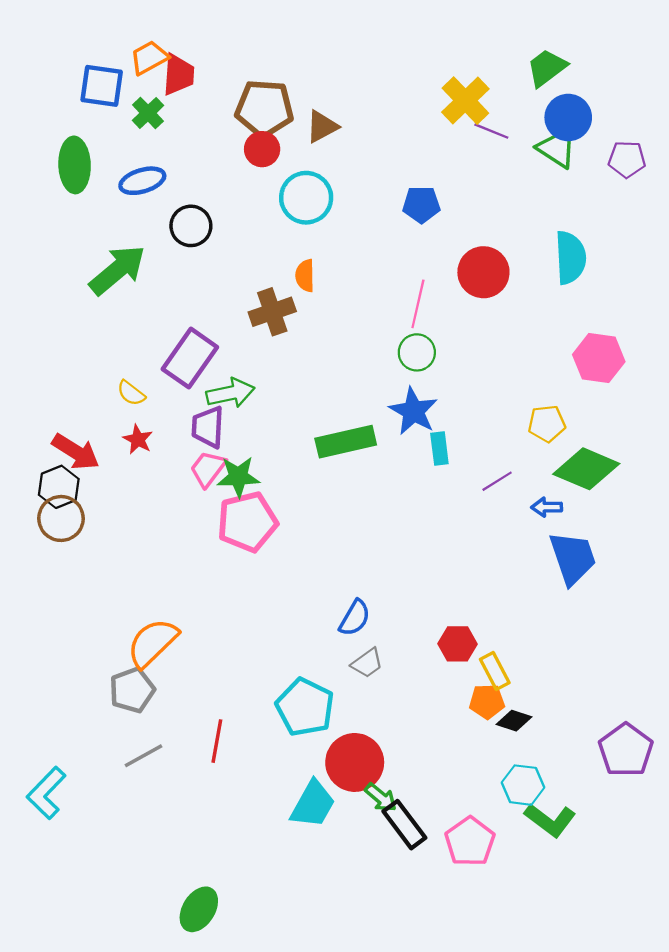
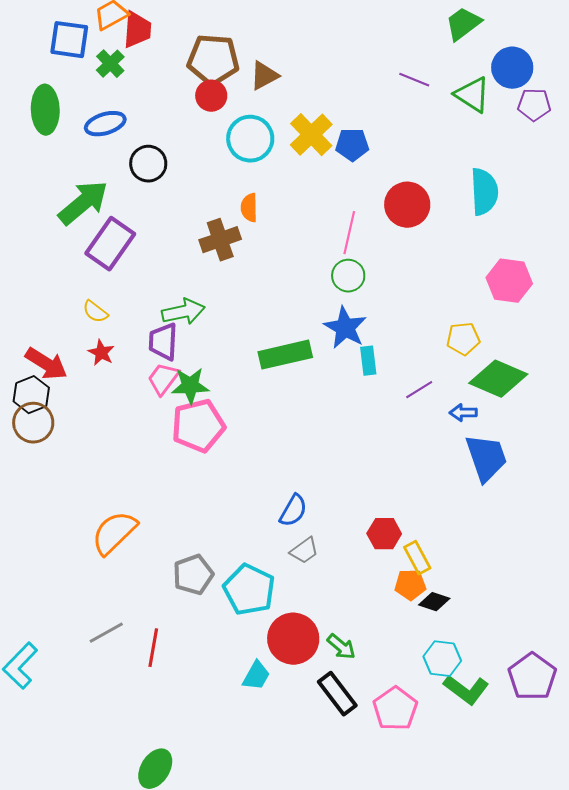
yellow cross: (465, 101) -> (311, 135), moved
blue circle: (568, 117) -> (512, 68), moved
purple rectangle: (190, 358) -> (110, 244), moved
gray pentagon: (132, 690) -> (193, 575), moved
red line: (217, 741) -> (153, 648), moved
purple pentagon: (626, 750) -> (532, 677), moved
green arrow: (381, 797) -> (341, 647), moved
cyan trapezoid: (313, 804) -> (256, 676), size x0.7

